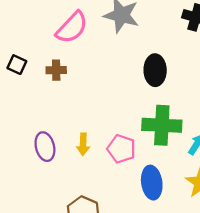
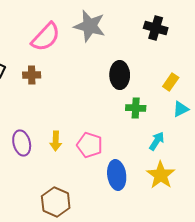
green cross: (162, 125) -> (136, 108), moved, size x0.6

